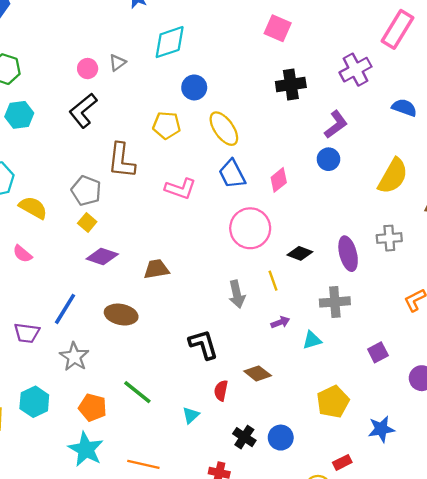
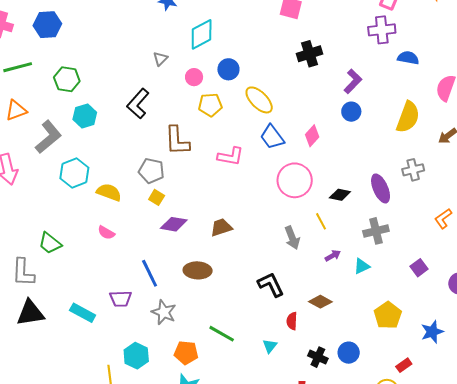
pink circle: (88, 69) -> (194, 77), moved
purple cross: (356, 70) -> (382, 30), moved, turned 32
blue line: (65, 309) -> (150, 273), turned -48

